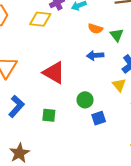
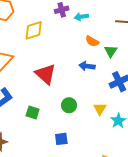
yellow diamond: (40, 19) -> (34, 30), moved, turned -35
yellow triangle: (119, 85) -> (100, 109), moved
blue square: (99, 118) -> (61, 139), moved

